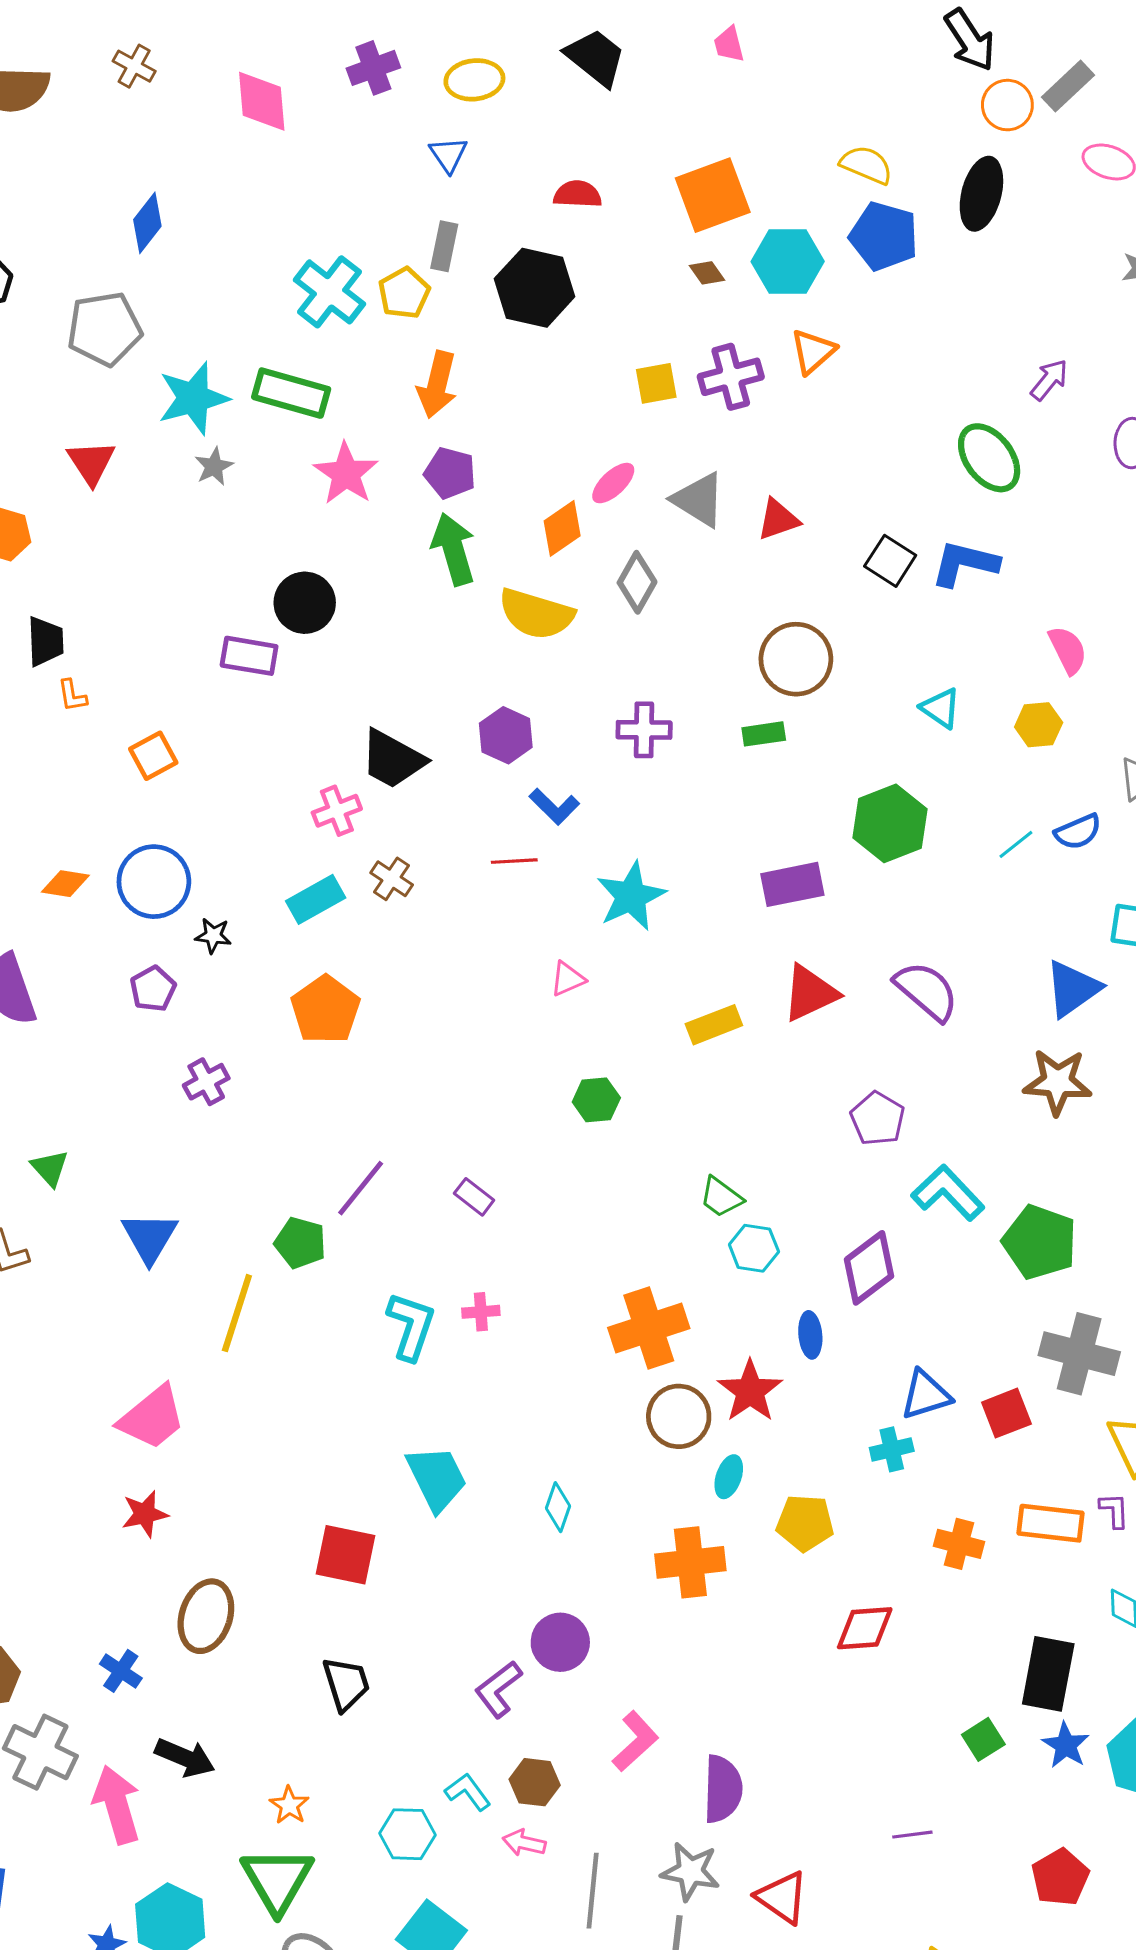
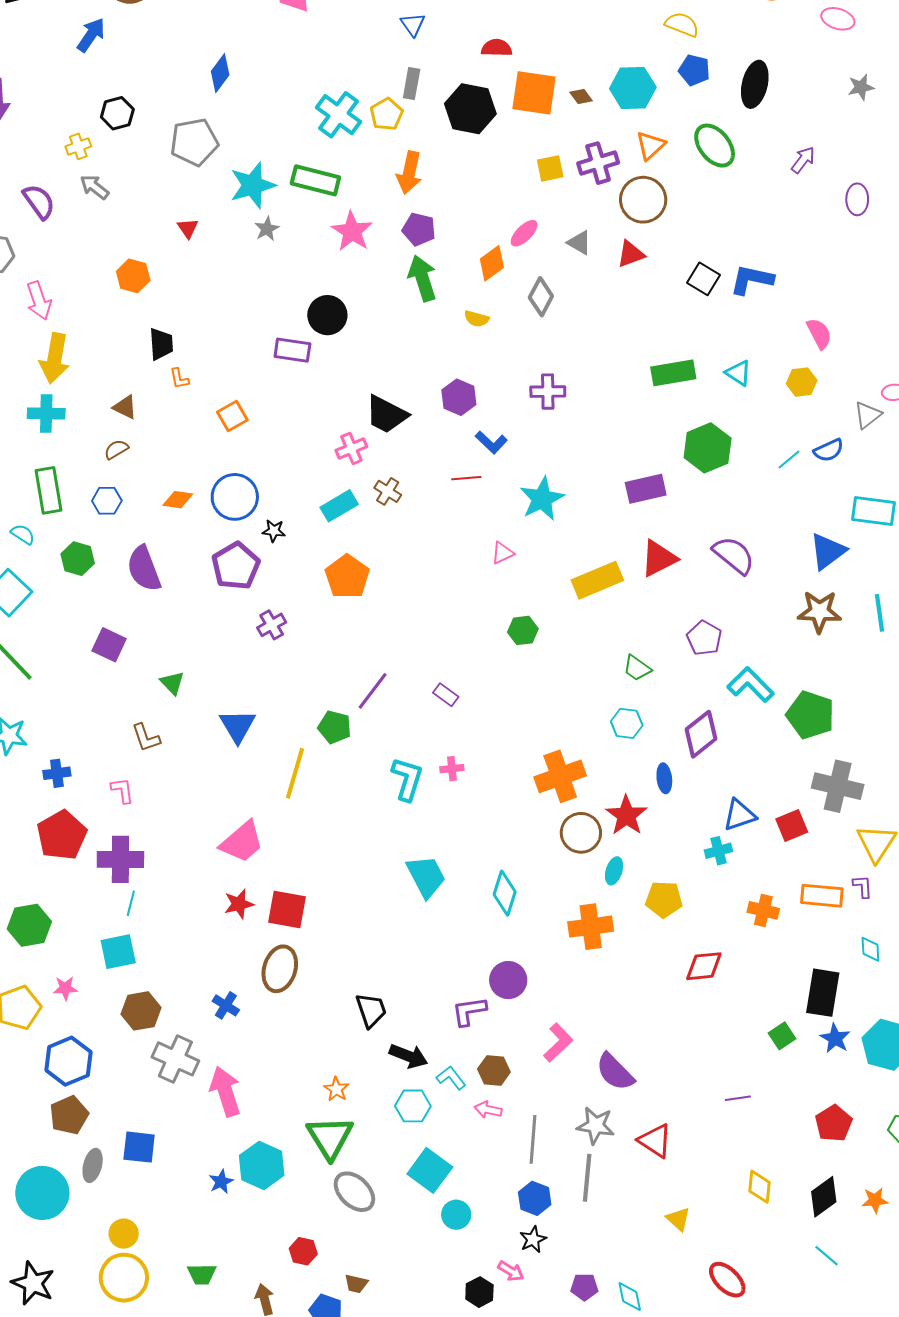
black ellipse: (981, 194) -> (755, 84), moved
orange square: (713, 195) -> (534, 93), moved, turned 30
blue pentagon: (884, 236) -> (694, 70), size x0.7
green ellipse: (989, 458) -> (715, 146), moved
red triangle: (91, 462) -> (188, 228), size x0.7
gray triangle: (699, 500) -> (579, 243), size x0.7
yellow semicircle: (536, 614) -> (477, 319), size x0.5
brown circle: (796, 659) -> (643, 200), moved
green rectangle: (764, 734) -> (673, 373), moved, size x1.6
purple pentagon: (153, 989) -> (236, 566), size x1.6
yellow rectangle: (714, 1025) -> (597, 580), size x1.4
green trapezoid: (721, 1197) -> (637, 668), moved
cyan diamond: (558, 1507) -> (505, 893), size x1.4
red square: (345, 1555) -> (287, 910), moved
purple L-shape: (498, 1689) -> (469, 1011), turned 30
black arrow: (185, 1758) -> (408, 1056), moved
purple semicircle: (723, 1789) -> (615, 1072), turned 135

